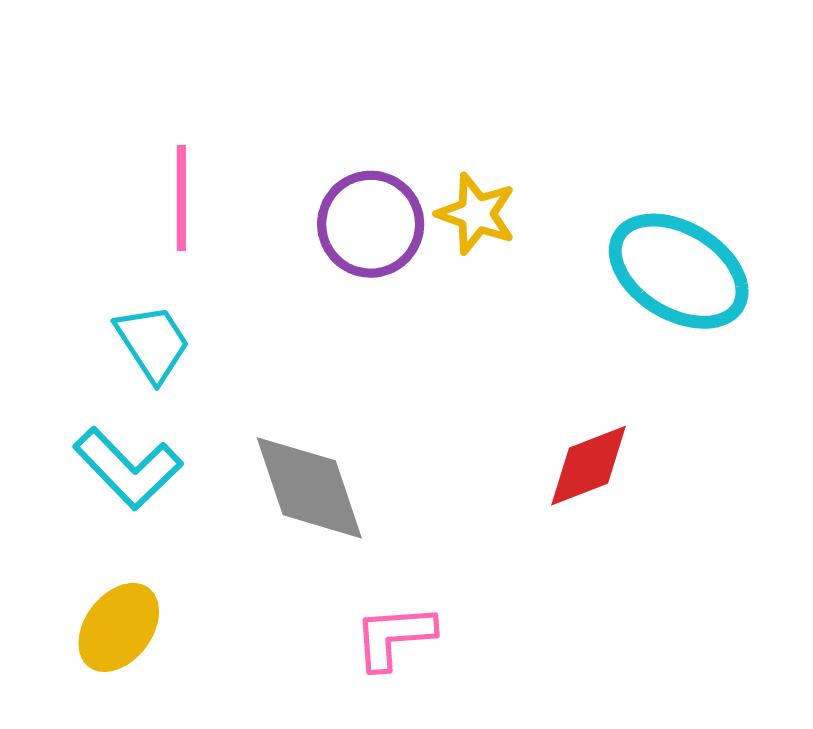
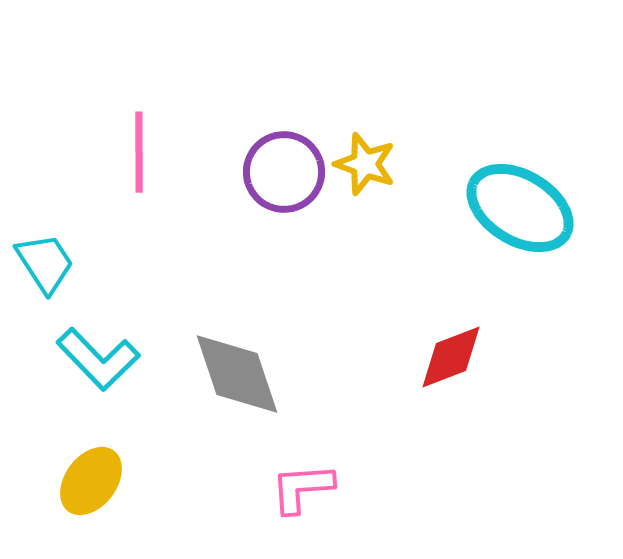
cyan trapezoid: (153, 343) -> (45, 263), moved

